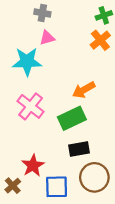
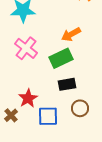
brown circle: (94, 177) -> (80, 108), size x0.7

